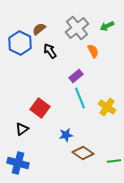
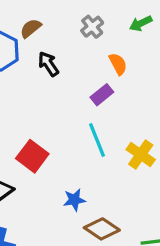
gray cross: (77, 28) -> (92, 27), size x0.6
purple rectangle: (76, 76) -> (102, 95), moved

